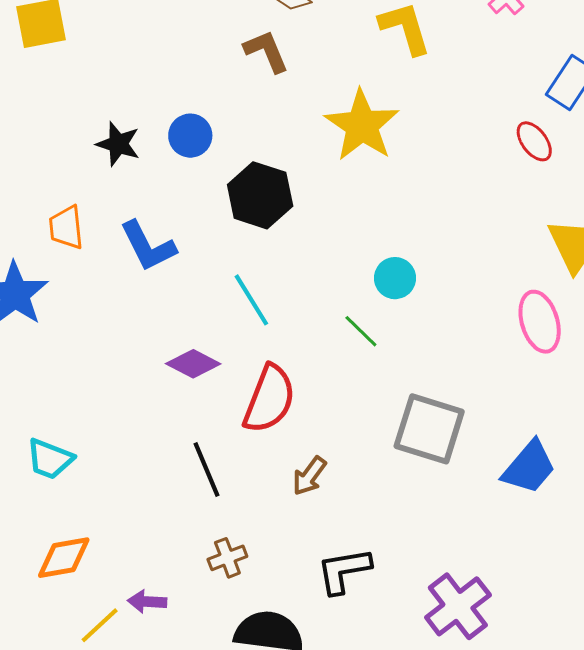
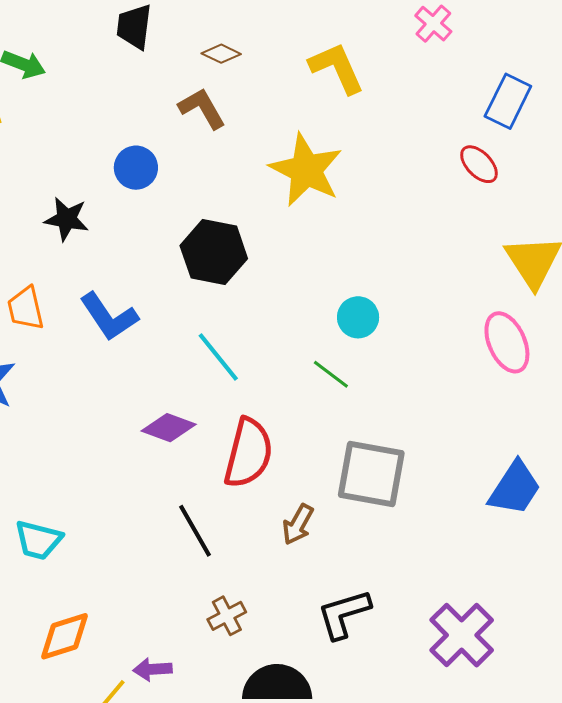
blue circle: (190, 136) -> (136, 168), moved
gray square: (429, 429) -> (371, 474), moved

